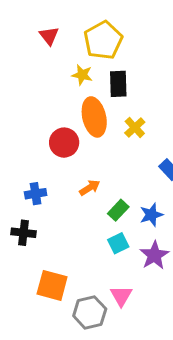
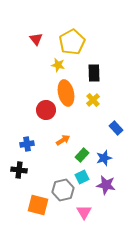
black rectangle: (118, 84) -> (94, 73), moved
purple star: (154, 255) -> (106, 185), turned -30
gray hexagon: (90, 312) -> (63, 190), moved

